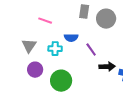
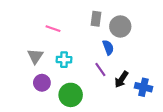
blue semicircle: (71, 38) -> (108, 47), moved, turned -112
purple line: (91, 50) -> (100, 70), moved
black arrow: (107, 67) -> (121, 79), turned 126

